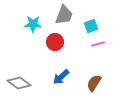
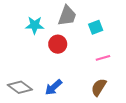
pink line: (98, 44) -> (103, 58), moved
blue arrow: (61, 77) -> (54, 87), moved

